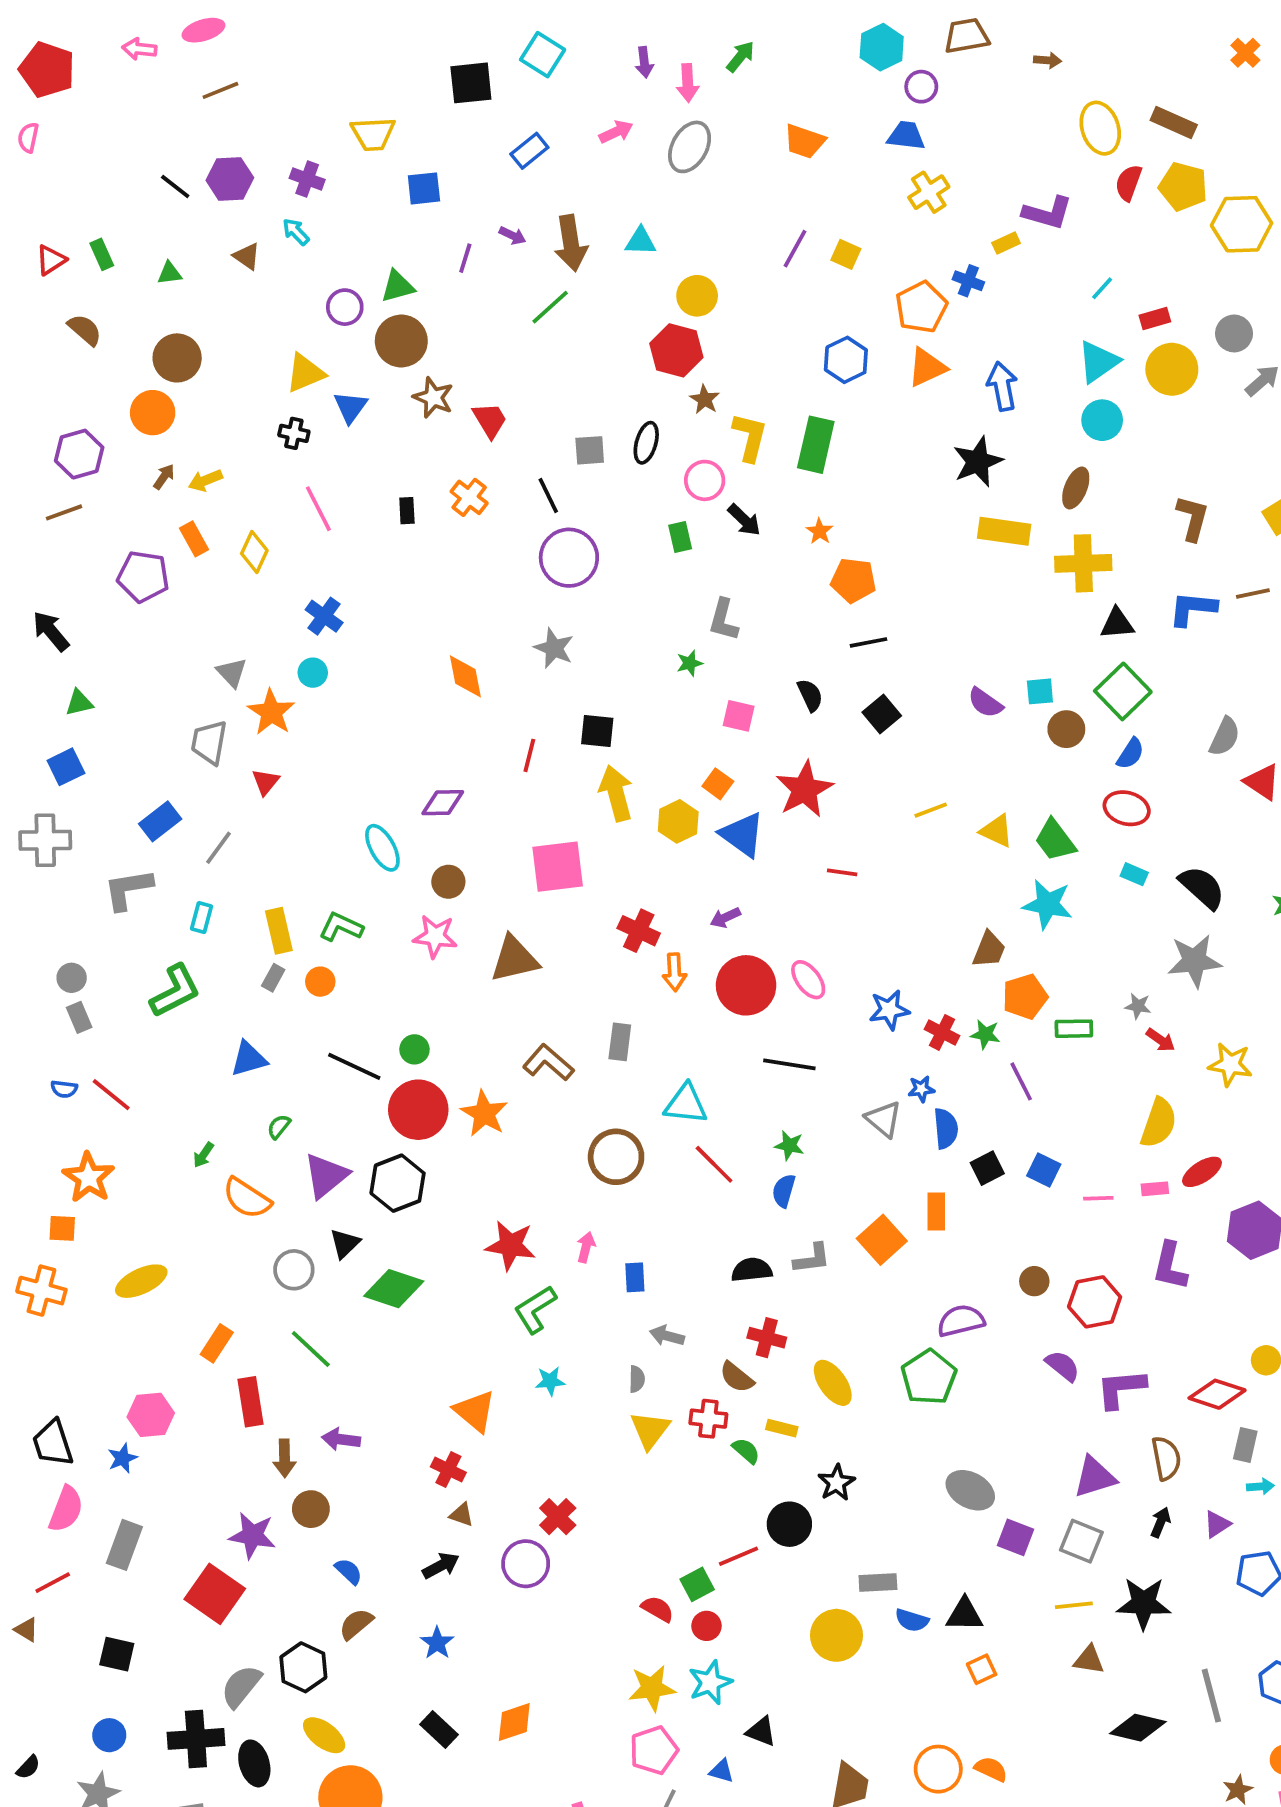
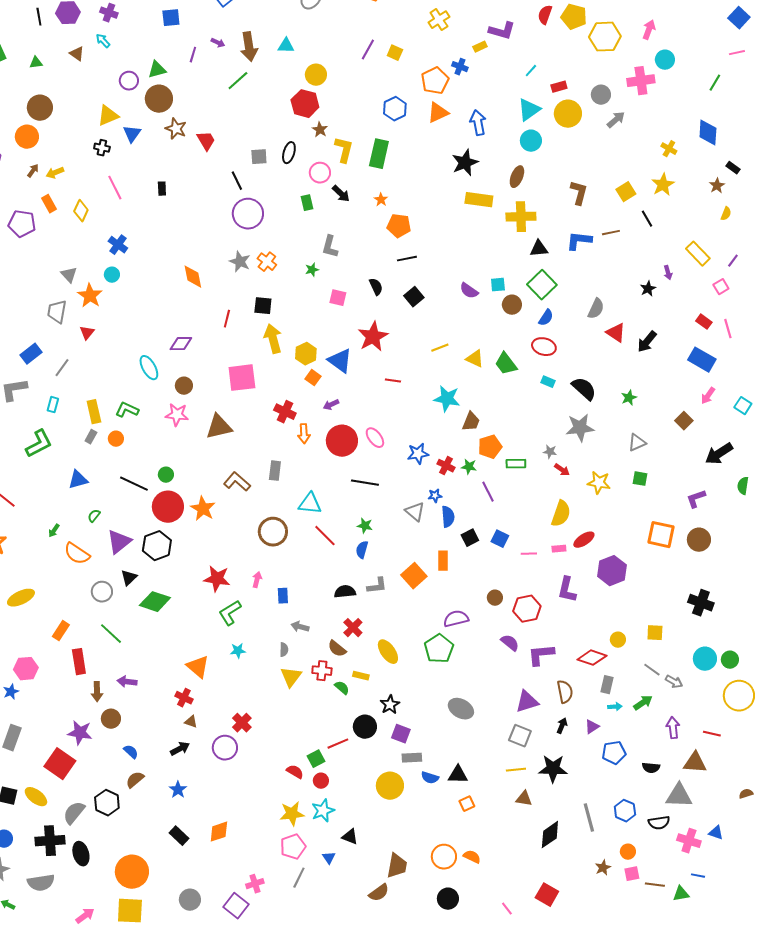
black line: (175, 187) -> (39, 17), turned 42
orange cross: (469, 497) -> (267, 262), moved
orange square: (718, 784) -> (313, 378), moved
cyan star: (1048, 904) -> (447, 399), moved
red cross: (767, 1338) -> (353, 628), turned 30
purple square: (1015, 1537) -> (401, 734), moved
black diamond: (1138, 1728) -> (550, 835), turned -48
yellow ellipse: (324, 1735) -> (36, 797), moved
blue triangle: (722, 1771) -> (329, 858), turned 40

